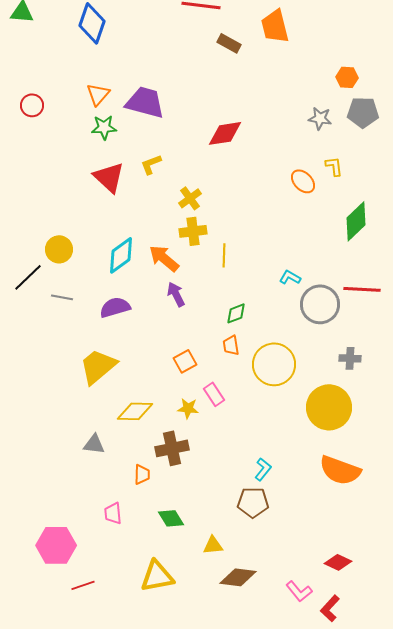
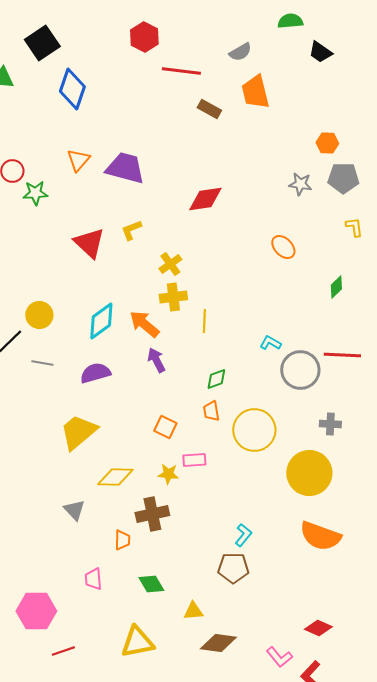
green star: (104, 127) -> (35, 193), moved
yellow L-shape: (334, 166) -> (354, 227), moved
green diamond: (356, 221) -> (336, 287), size x0.6
orange square: (185, 361) -> (165, 427), turned -35
pink rectangle: (214, 394) -> (194, 460), turned -60
gray triangle: (94, 444) -> (74, 510), turned 40

